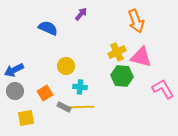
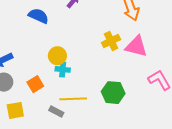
green hexagon: (122, 76) -> (113, 93), moved
cyan cross: (80, 87) -> (63, 69), moved
gray rectangle: (64, 107) -> (56, 112), moved

